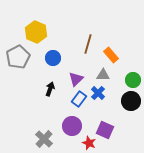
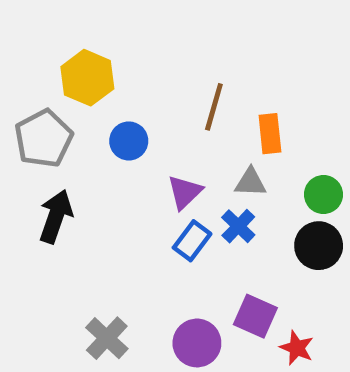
orange rectangle: (111, 55) -> (270, 134), turned 35
black arrow: (50, 89) -> (56, 216), moved, size x1.5
purple circle: (72, 126) -> (197, 343), moved
red star: (89, 143) -> (297, 348), moved

